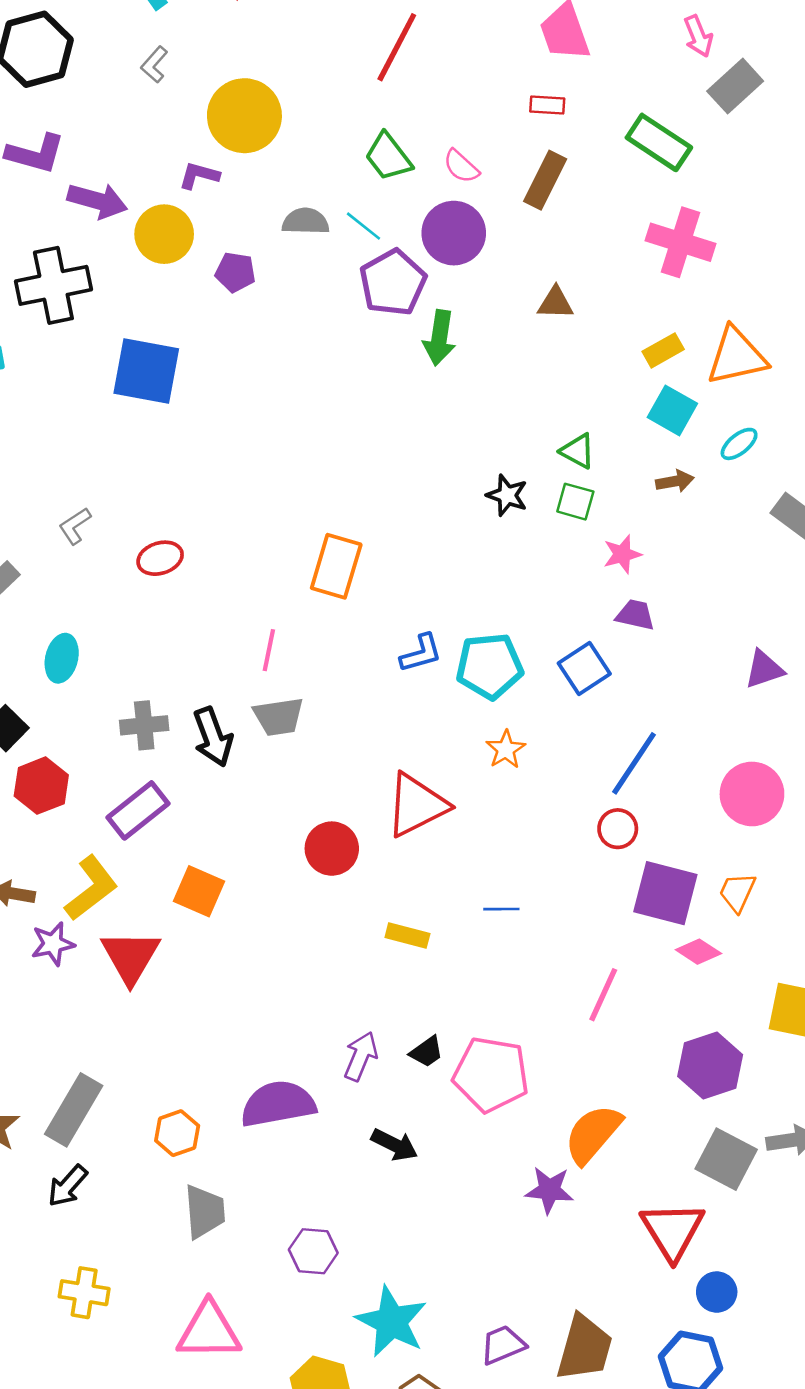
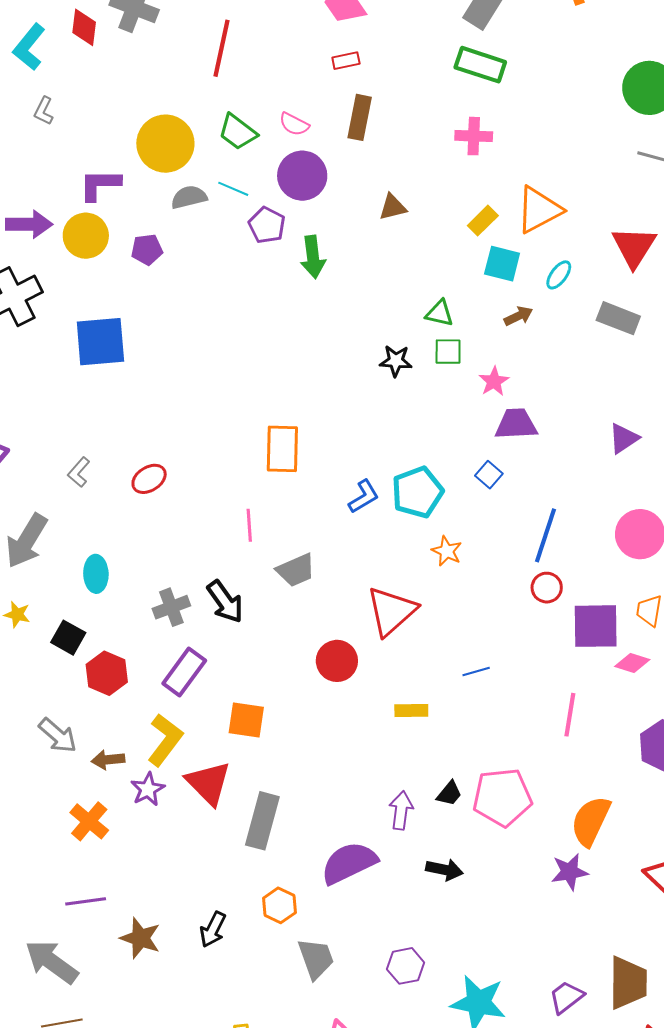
yellow circle: (244, 116) -> (165, 144), moved
green rectangle: (659, 142) -> (480, 65), moved
purple L-shape: (199, 175) -> (100, 185), size x1.4
pink cross: (681, 242) -> (474, 136), size x0.7
purple pentagon: (393, 283) -> (267, 225), size x0.7
purple trapezoid: (635, 615) -> (516, 424), size x1.4
blue square: (584, 669) -> (489, 475), size x0.7
gray trapezoid: (278, 717) -> (296, 570), moved
gray rectangle: (74, 1110) -> (262, 821), moved
black arrow: (68, 1186) -> (213, 929), moved

